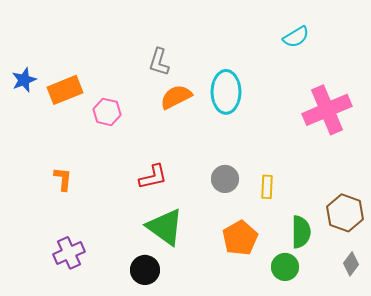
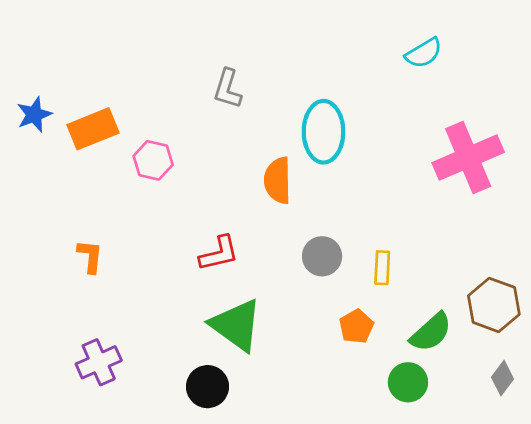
orange semicircle: (176, 97) -> (278, 180), moved, turned -64
green semicircle: (301, 232) -> (431, 332), turned 48
orange pentagon: (240, 238) -> (356, 326), moved, size x0.7

